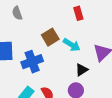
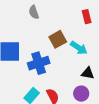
gray semicircle: (17, 13) -> (34, 12), moved
black triangle: (82, 70) -> (88, 73), turned 40

